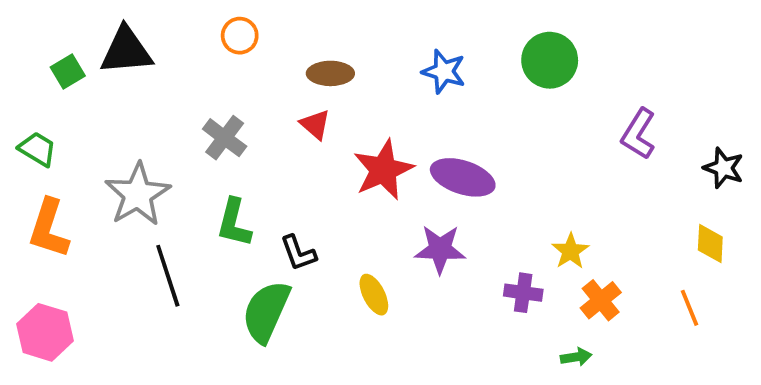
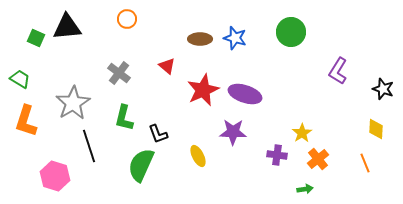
green square: (68, 72) -> (36, 38), turned -36
brown ellipse: (330, 73) -> (200, 39), moved
pink hexagon: (45, 332) -> (55, 176), moved

